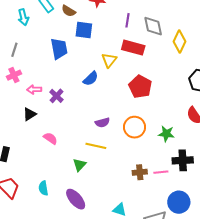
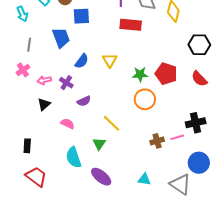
gray line: (14, 50) -> (29, 45), moved
yellow triangle: (109, 60) -> (110, 60), moved
blue semicircle: (91, 79) -> (82, 61), moved
red pentagon: (140, 87) -> (166, 74), moved
purple semicircle: (102, 123) -> (84, 101), moved
green star: (166, 134) -> (140, 74), moved
yellow line: (96, 146) -> (112, 123), turned 42
cyan semicircle: (43, 188) -> (74, 157), moved, size x1.5

